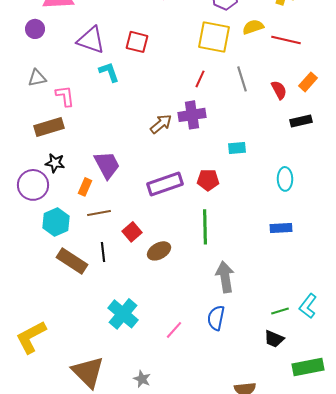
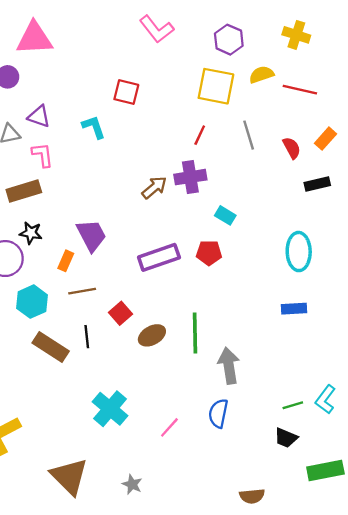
purple triangle: (91, 40) -> (39, 116), moved, size x0.7
cyan rectangle: (237, 148) -> (225, 215), moved, turned 36
cyan ellipse: (285, 179) -> (299, 252), size x1.4
green line: (205, 227) -> (195, 333), moved

